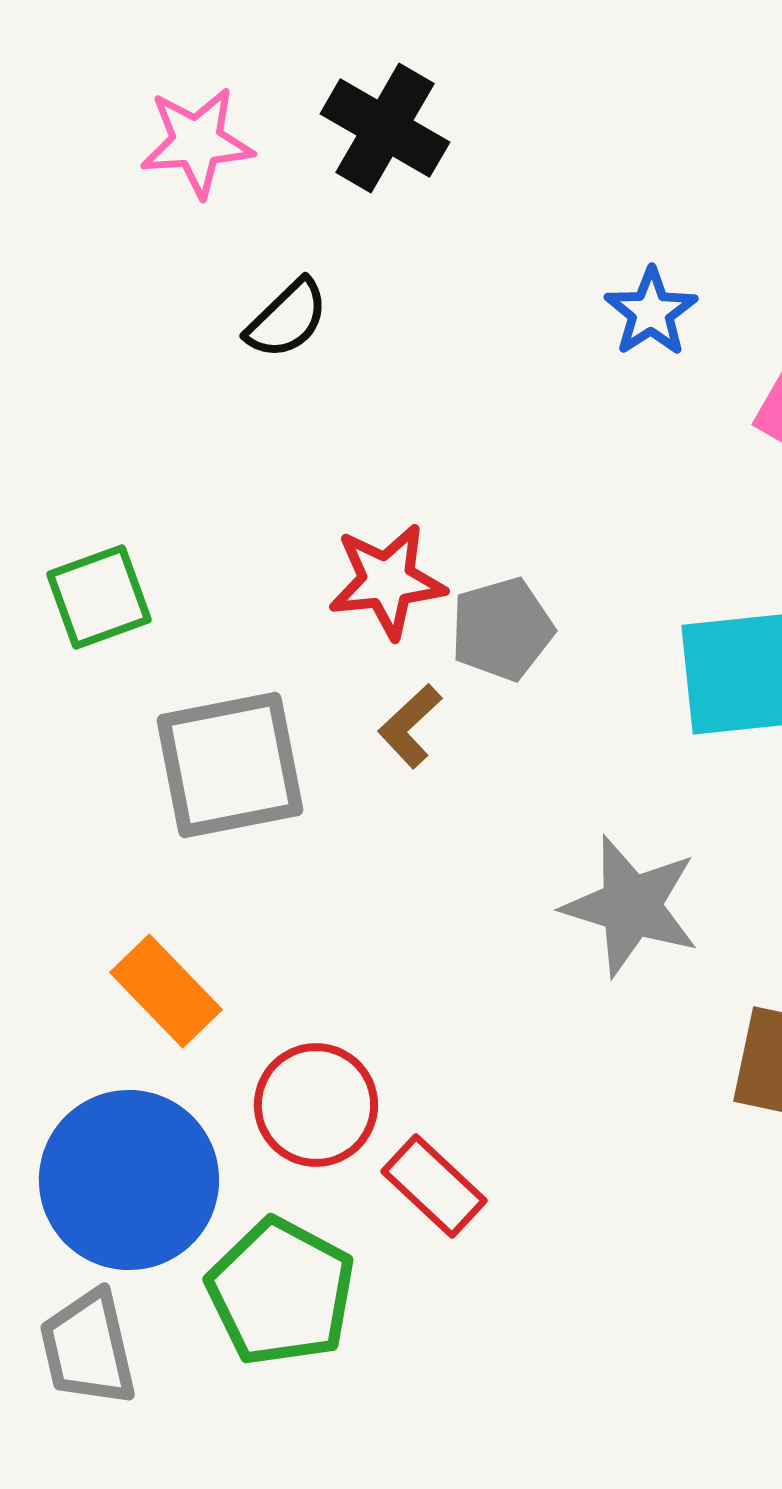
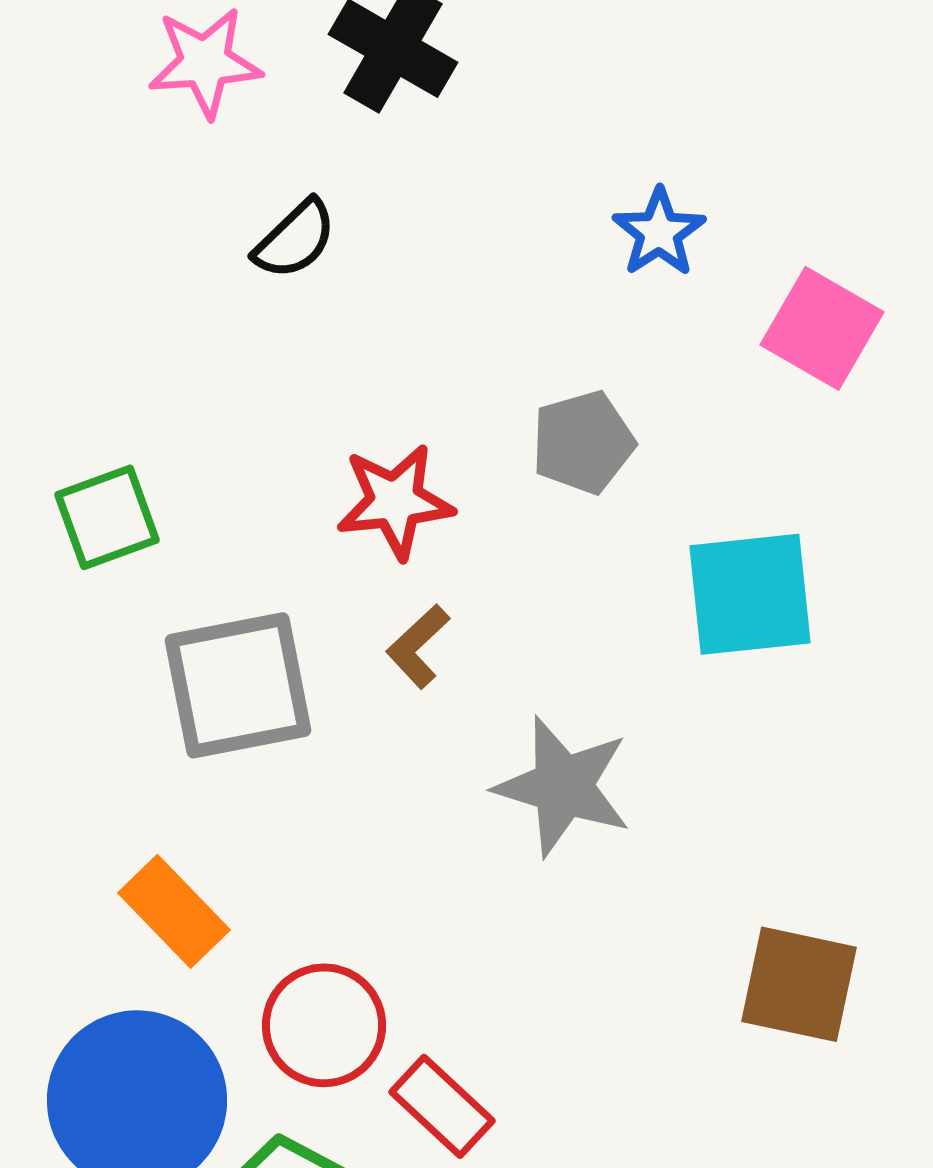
gray pentagon: (502, 629) -> (583, 442), moved
gray star: (631, 906) -> (563, 786), moved

